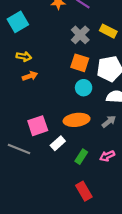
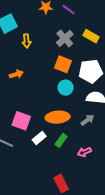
yellow arrow: (24, 56) -> (27, 41), moved, turned 72
pink square: (38, 126) -> (21, 121), turned 36
green rectangle: (81, 157) -> (61, 140), moved

